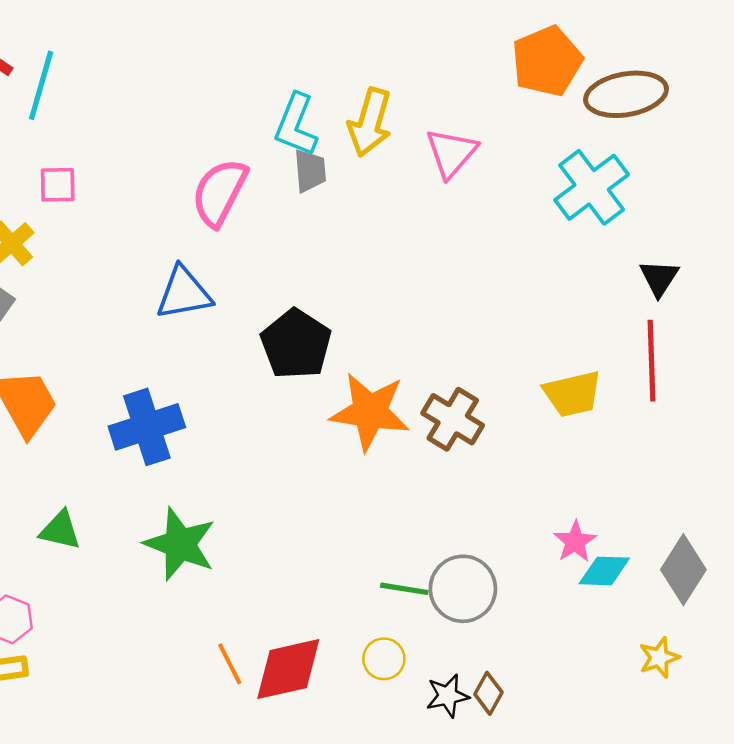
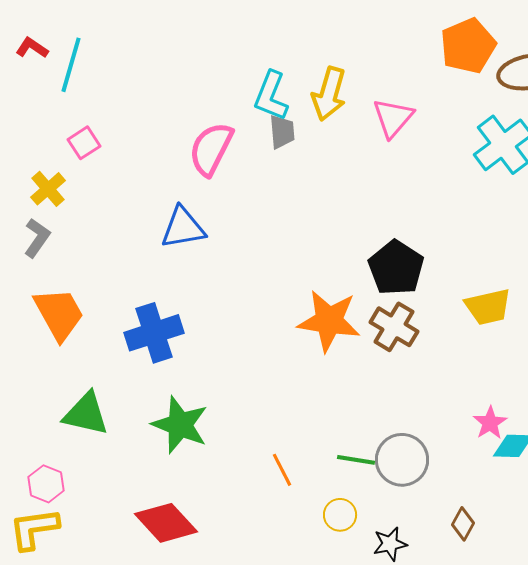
pink square: (58, 185) -> (84, 143), turned -32
black pentagon: (296, 344) -> (396, 268), moved
green triangle: (60, 530) -> (86, 414), size x1.4
orange line: (230, 664) -> (282, 470), moved
red diamond: (288, 669) -> (166, 523), moved, turned 60
brown diamond: (488, 693) -> (463, 524), moved

